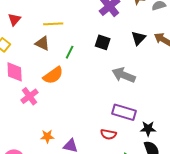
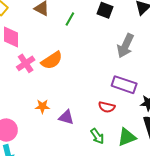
orange semicircle: (53, 75) -> (52, 60), moved
gray arrow: (124, 75) -> (125, 46), turned -90

